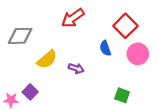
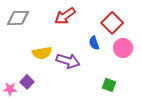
gray diamond: (20, 36) -> (18, 18), moved
yellow semicircle: (47, 59) -> (42, 53), turned 30
purple arrow: (76, 68) -> (68, 61), size x1.6

